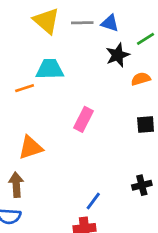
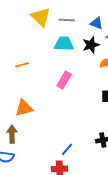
blue triangle: (110, 23) -> (97, 23), moved
cyan trapezoid: (50, 69) -> (64, 44), moved
pink rectangle: (83, 119) -> (64, 80), moved

